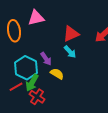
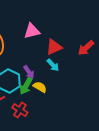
pink triangle: (36, 18) -> (32, 31), moved
green arrow: (32, 83) -> (26, 86), moved

